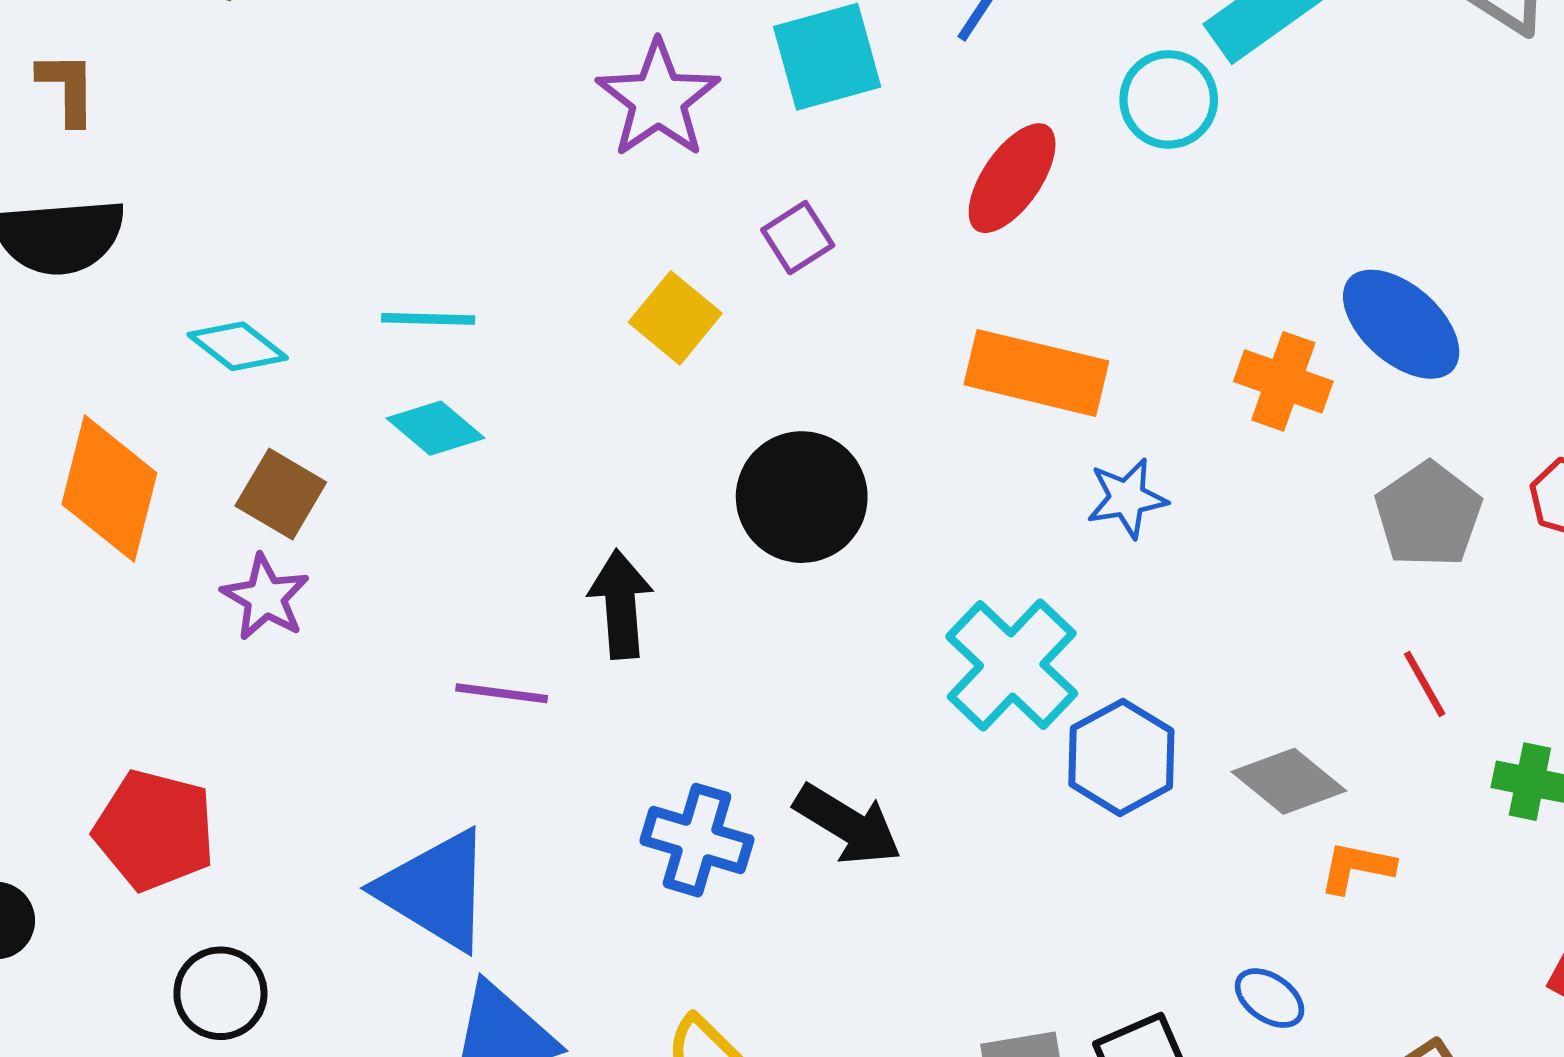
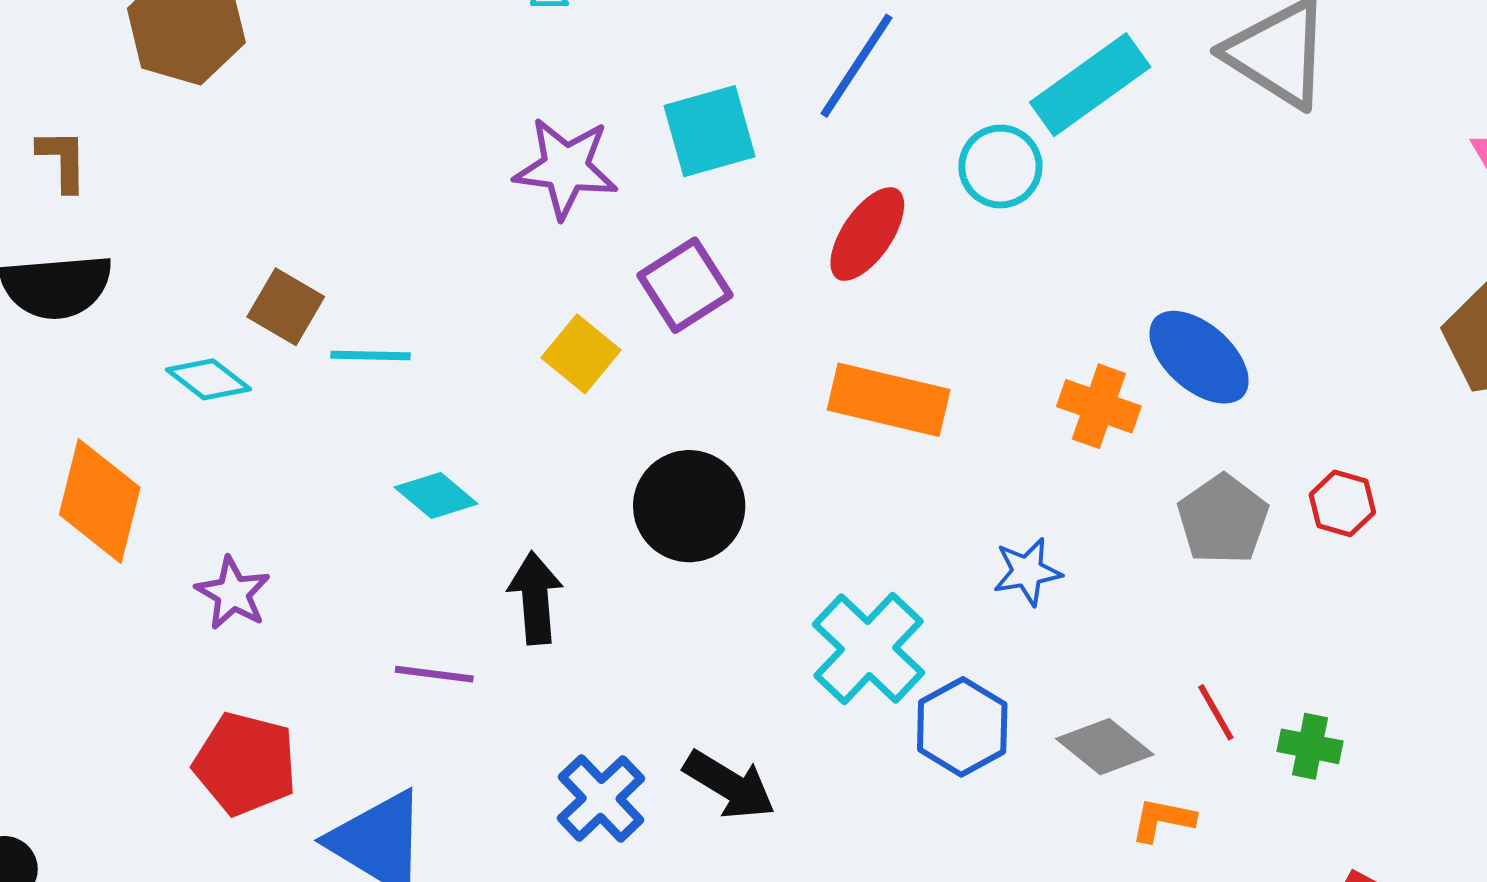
purple star: (658, 99) -> (566, 168), turned -30
purple square: (798, 238) -> (685, 285), size x1.5
cyan diamond: (436, 428) -> (436, 495), moved
brown square: (281, 494) -> (286, 307), moved
blue star: (1127, 498) -> (1027, 572), moved
red line: (1425, 684) -> (1216, 712), moved
red pentagon: (155, 830) -> (245, 764), moved
blue cross: (697, 840) -> (601, 798), turned 30

